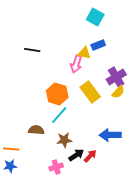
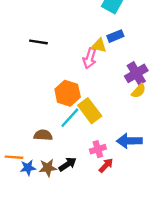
yellow rectangle: (90, 92) -> (90, 111), moved
brown star: (64, 140) -> (48, 168), moved
black arrow: (76, 155) -> (68, 164), moved
blue star: (10, 166) -> (28, 168), moved
pink cross: (56, 167) -> (98, 149), moved

